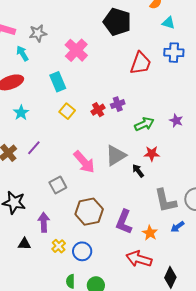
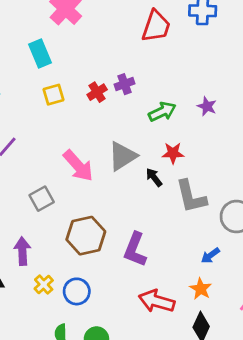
yellow square: (67, 111) -> (54, 95), turned 35
gray L-shape: (165, 201) -> (191, 197), moved
orange star: (150, 233) -> (201, 289), moved

